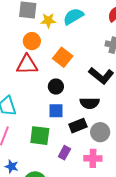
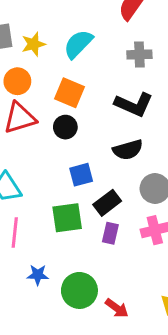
cyan semicircle: (73, 16) -> (78, 44), moved
black circle: (56, 87) -> (65, 127), moved
black rectangle: (78, 126) -> (107, 203), moved

